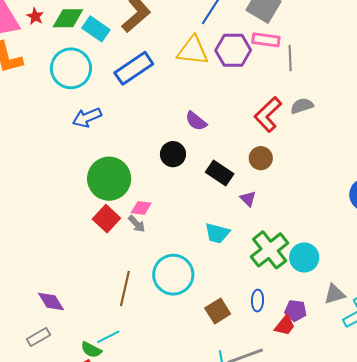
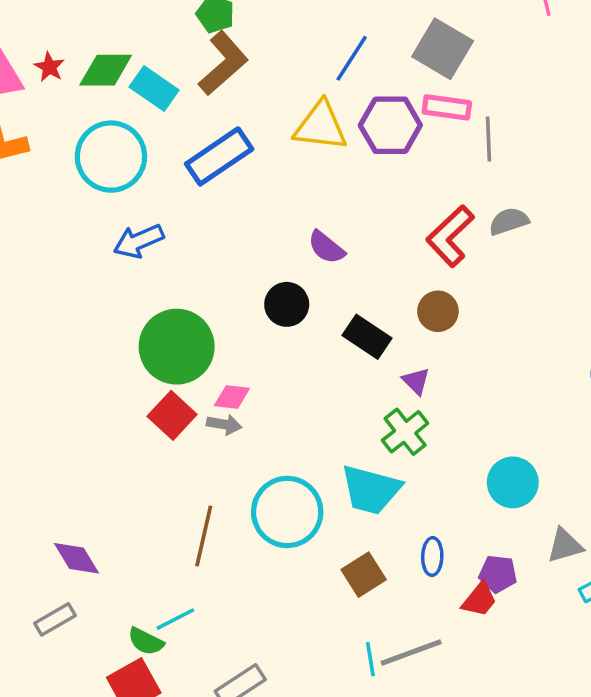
gray arrow: (137, 224) -> (224, 424), turned -36
cyan trapezoid: (217, 233) -> (371, 490), moved, size x1.4
green cross: (270, 250) -> (405, 432), moved, size x0.7

